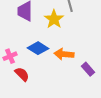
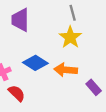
yellow star: (54, 19) -> (70, 37), moved

